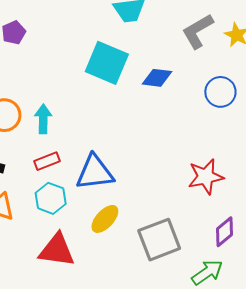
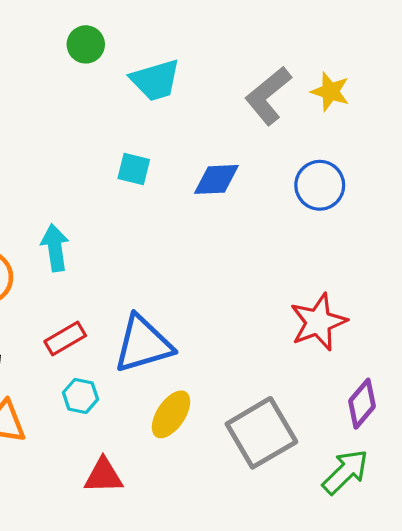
cyan square: (107, 63) -> (134, 169), size x0.5
cyan arrow: (43, 119) -> (55, 248), moved
cyan hexagon: (51, 198) -> (80, 396), size x0.7
red triangle: (57, 250) -> (104, 476), size x0.7

